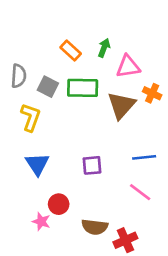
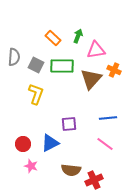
yellow L-shape: (31, 117) -> (36, 94), moved
blue triangle: (37, 164) -> (50, 143), moved, turned 36
red circle: (59, 204) -> (23, 144), moved

